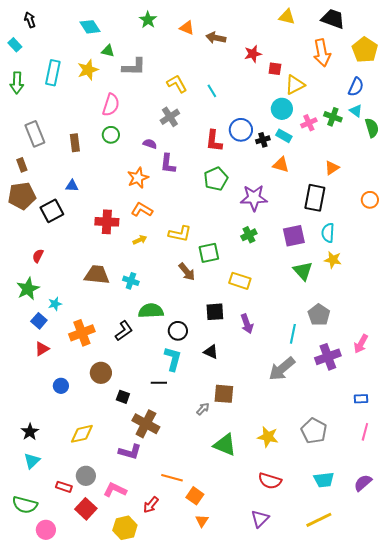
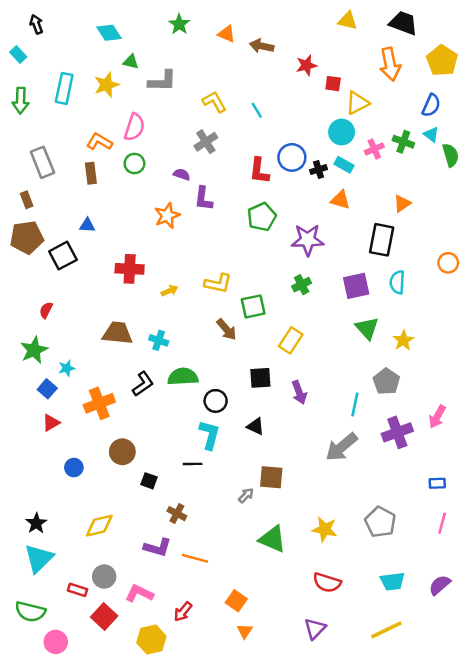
orange circle: (370, 200) -> (448, 263), moved
orange L-shape: (142, 210) -> (99, 142), moved
yellow star: (333, 260) -> (403, 340), moved, turned 30
yellow rectangle: (240, 281) -> (291, 340), turned -75
black L-shape: (124, 331) -> (143, 384), moved
brown cross: (146, 424) -> (177, 514), size x0.6
cyan triangle: (32, 461) -> (39, 558), size x1.5
orange line: (172, 478) -> (195, 558), moved

